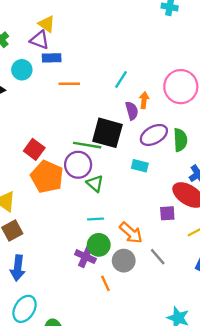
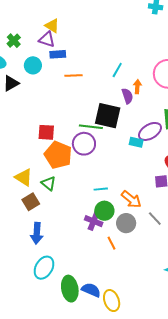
purple ellipse: (154, 135) -> (150, 131), moved
red square: (34, 149) -> (46, 132), turned -30
green triangle: (95, 184) -> (49, 183), moved

